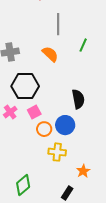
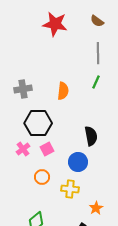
gray line: (58, 24) -> (98, 53), moved
orange semicircle: (50, 54) -> (63, 91), turned 54
orange circle: (44, 129) -> (42, 177), moved

